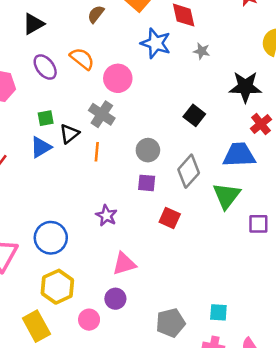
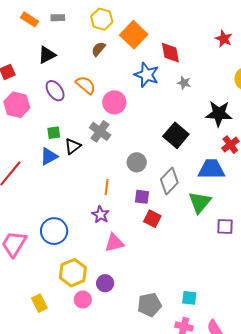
black square: (194, 115) -> (176, 135), size x1.4
orange line: (97, 152) -> (107, 187), moved
purple square: (147, 183) -> (142, 197), moved
pink triangle: (124, 264) -> (114, 243), moved
yellow hexagon: (57, 287) -> (73, 273), moved
yellow rectangle: (36, 326) -> (39, 303), size x0.7

